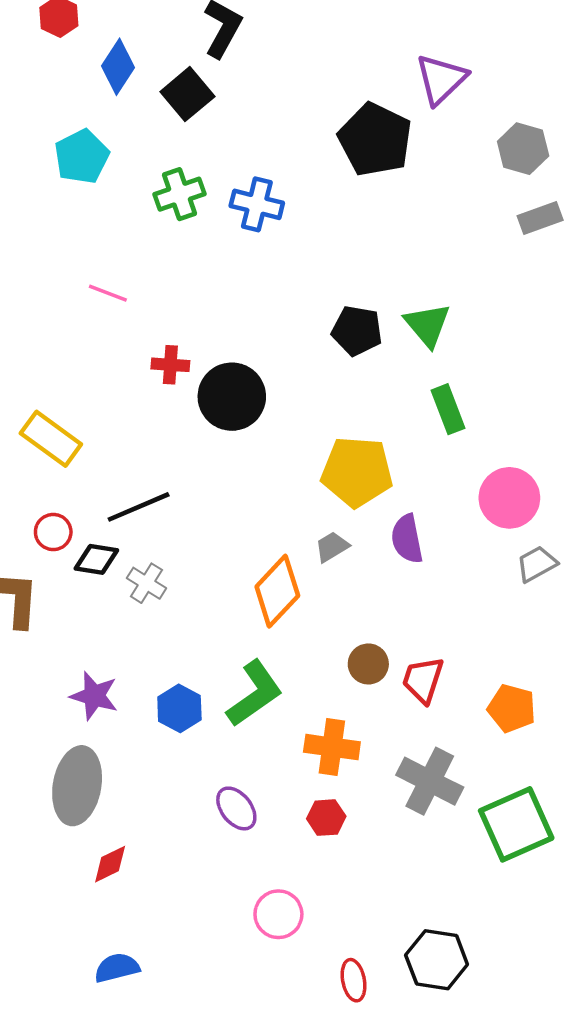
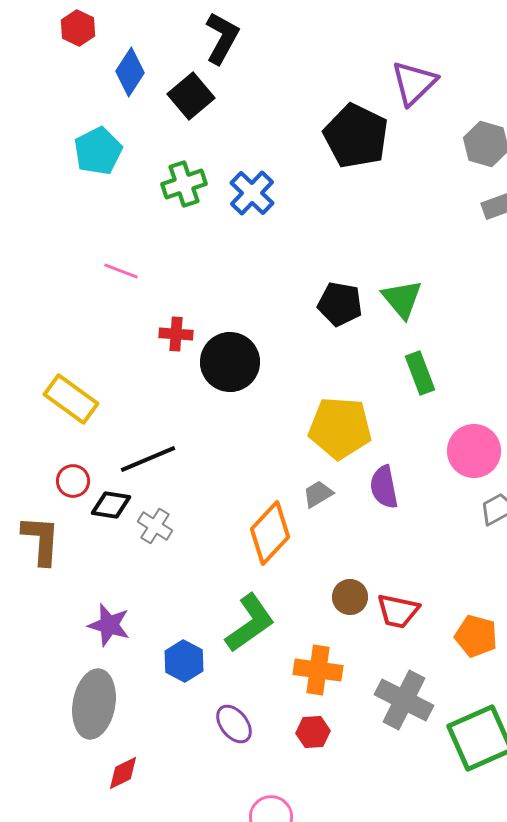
blue cross: (257, 204) -> (252, 193), turned 30
red trapezoid: (423, 680) -> (398, 611), turned -96
blue hexagon: (179, 708) -> (184, 661), moved

